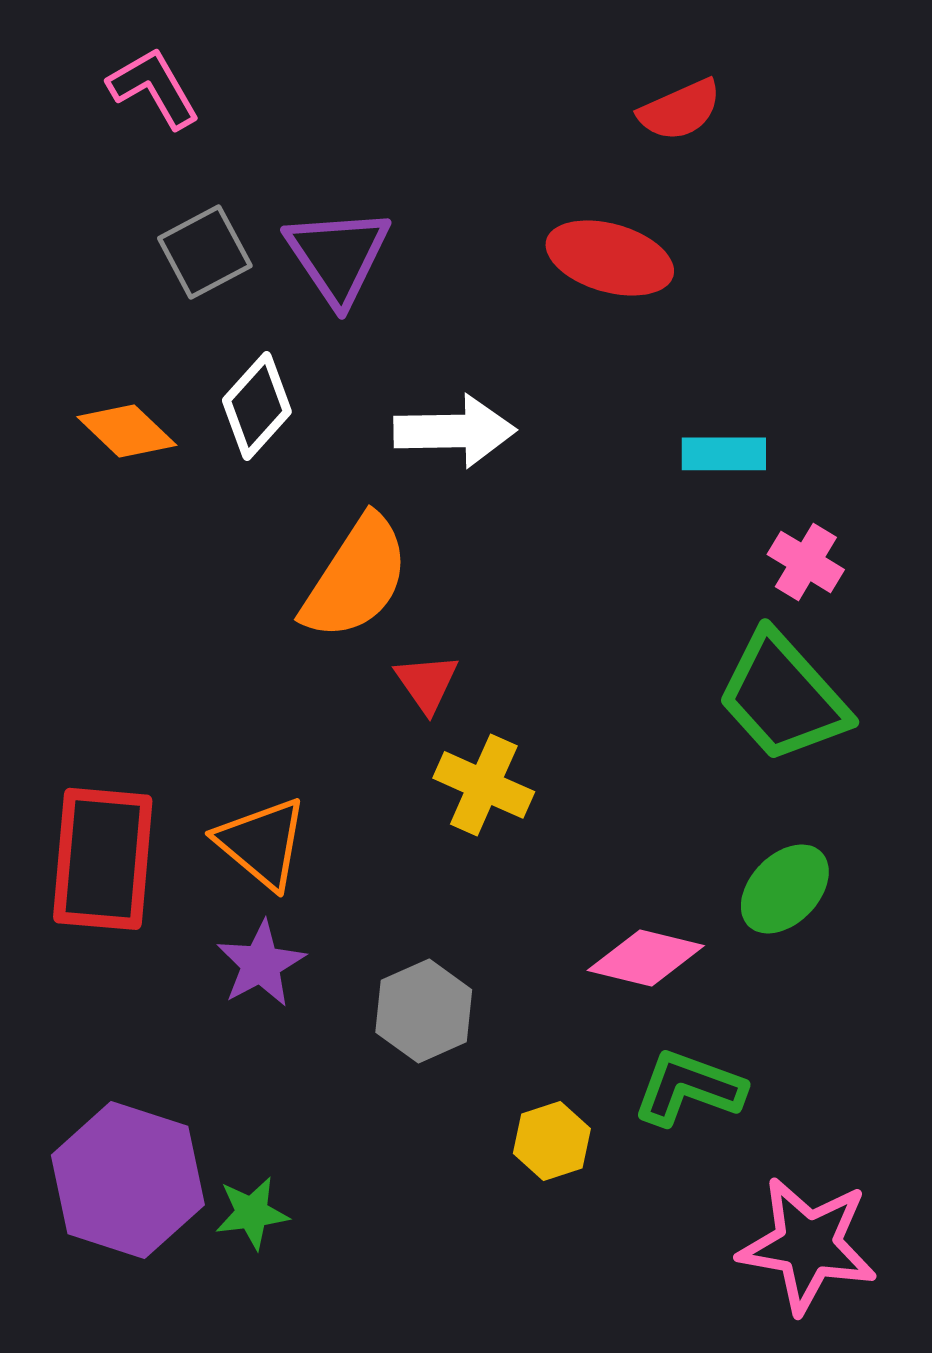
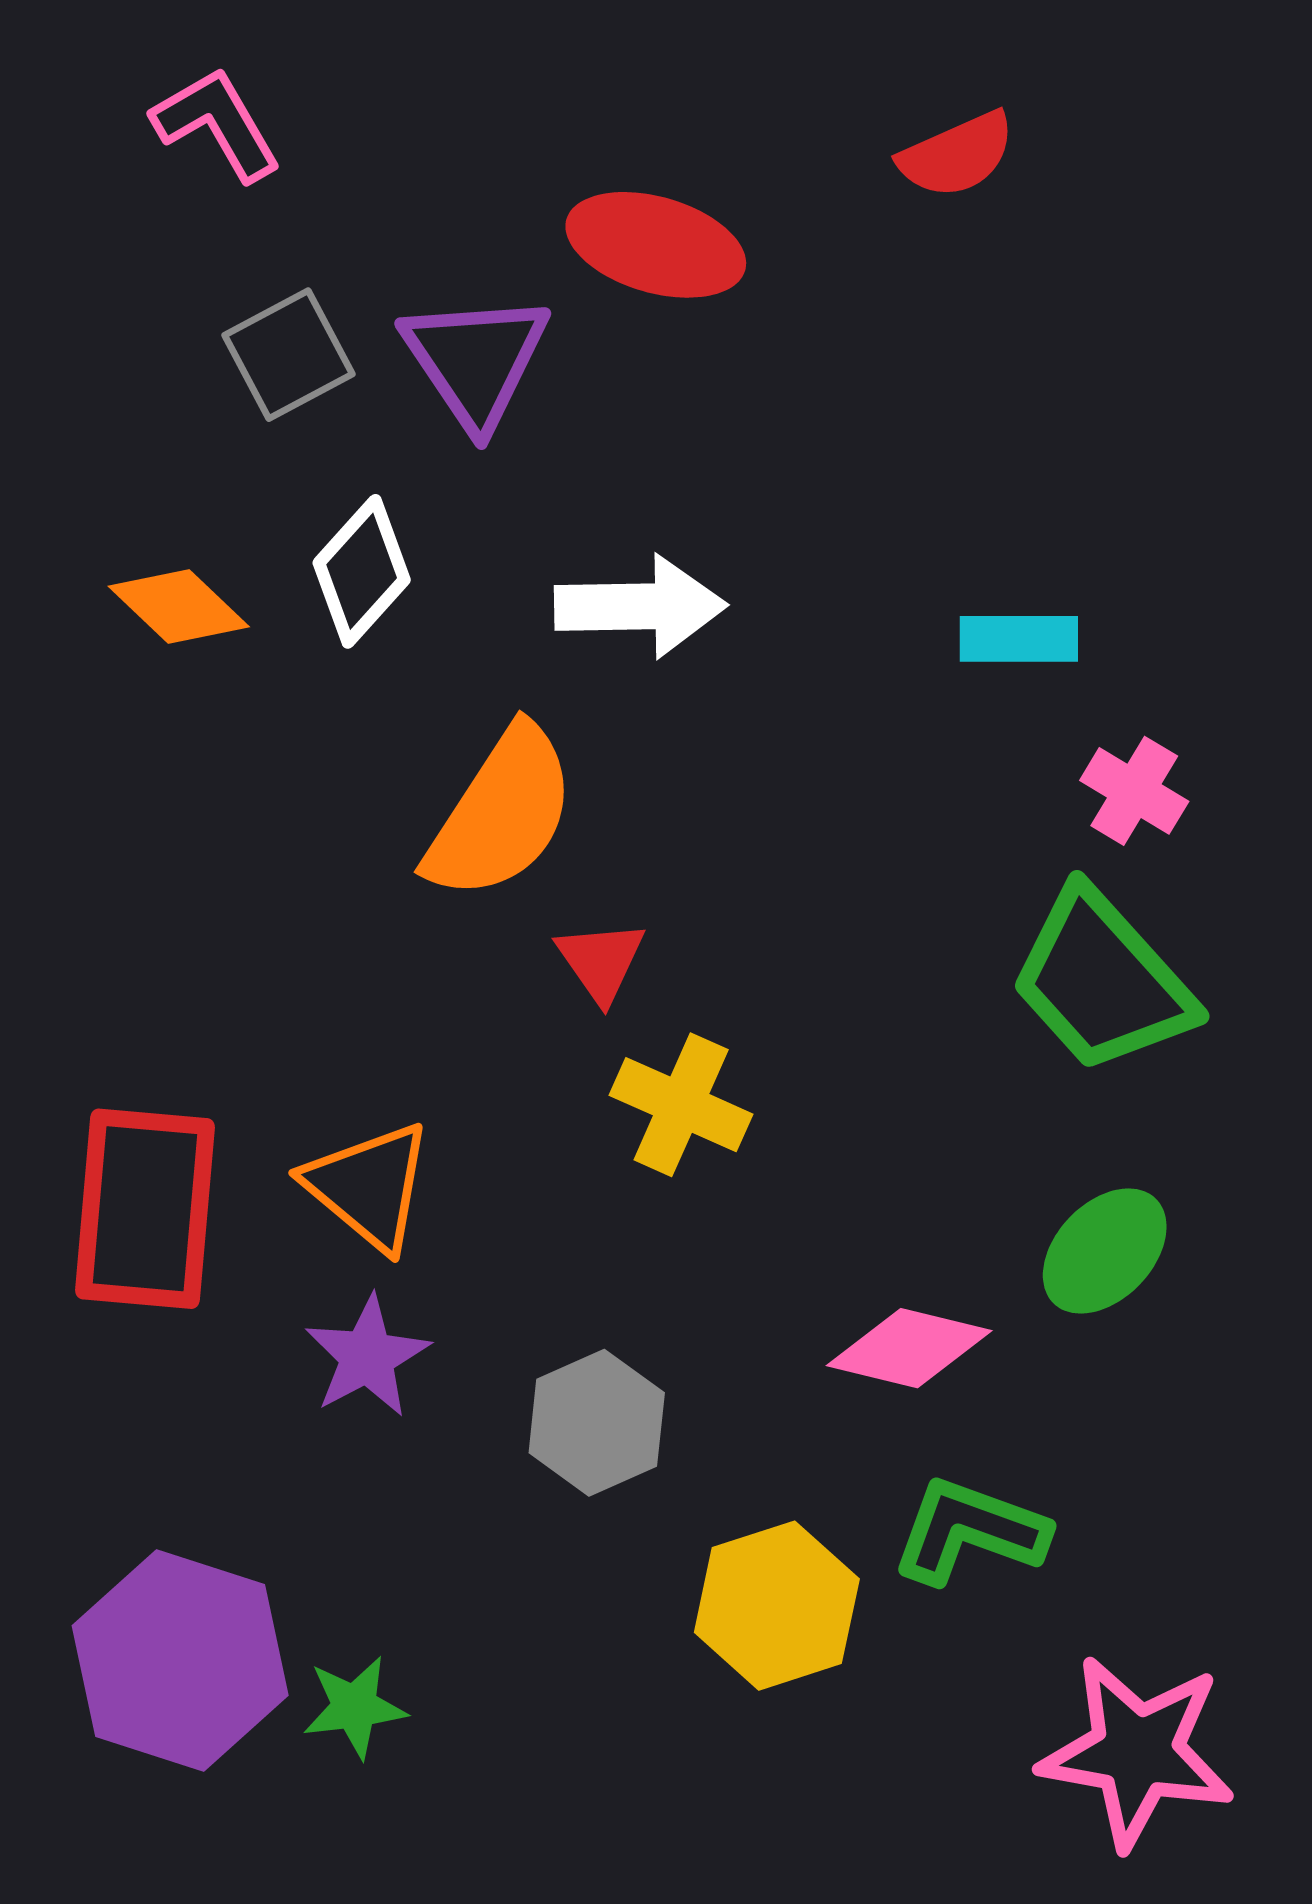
red ellipse: (610, 258) -> (656, 245), moved
yellow hexagon: (552, 1141) -> (777, 1606), size x1.5

